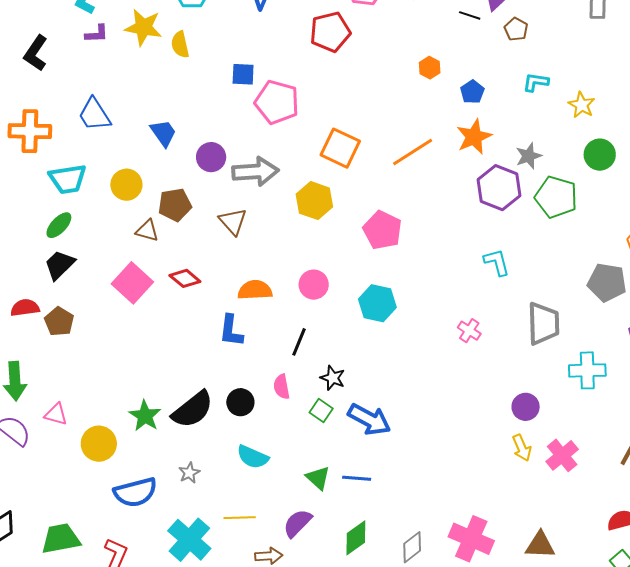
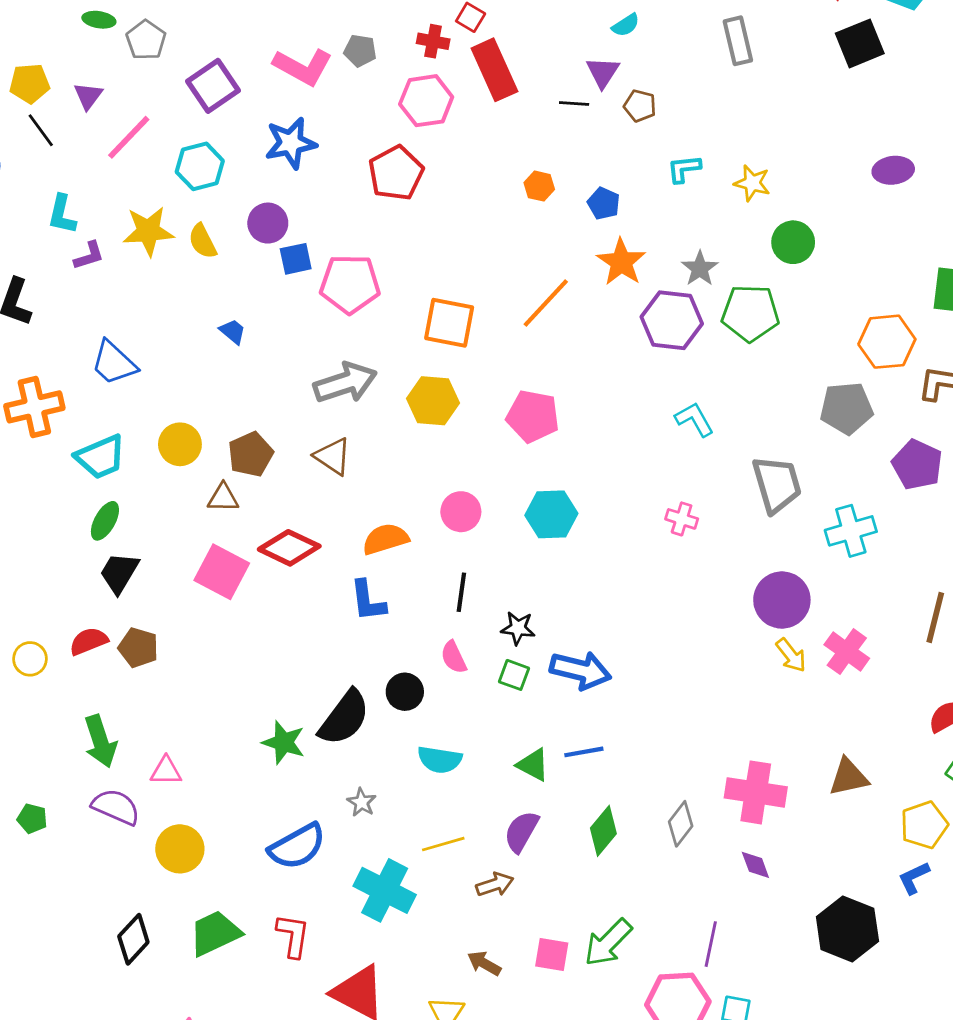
blue trapezoid: (163, 133) -> (233, 332), moved, size x0.7
purple circle: (211, 157) -> (268, 223), moved
red diamond: (185, 278) -> (289, 548), size x1.4
purple circle: (526, 407) -> (782, 600), size x1.5
yellow circle: (99, 444) -> (180, 849), moved

